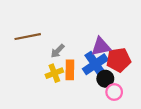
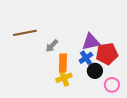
blue cross: (95, 64) -> (86, 58), size x0.6
yellow cross: (54, 73) -> (64, 78), moved
pink circle: (114, 92) -> (112, 85), moved

